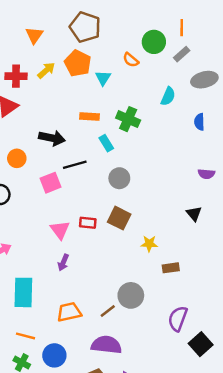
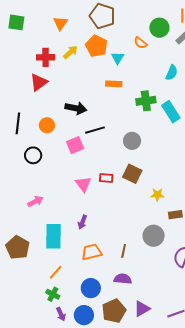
orange rectangle: (89, 116) -> (114, 84), moved
green cross: (128, 119) -> (146, 101), moved, turned -30
cyan rectangle: (106, 143) -> (171, 112), moved, size x1.5
purple arrow: (63, 262) -> (82, 222), moved
gray circle: (131, 295) -> (154, 236), moved
brown line: (108, 311) -> (124, 251), turned -40
orange line: (26, 336) -> (56, 272), turned -63
purple semicircle: (106, 345) -> (123, 279), size x0.7
blue circle: (54, 355) -> (91, 288), moved

